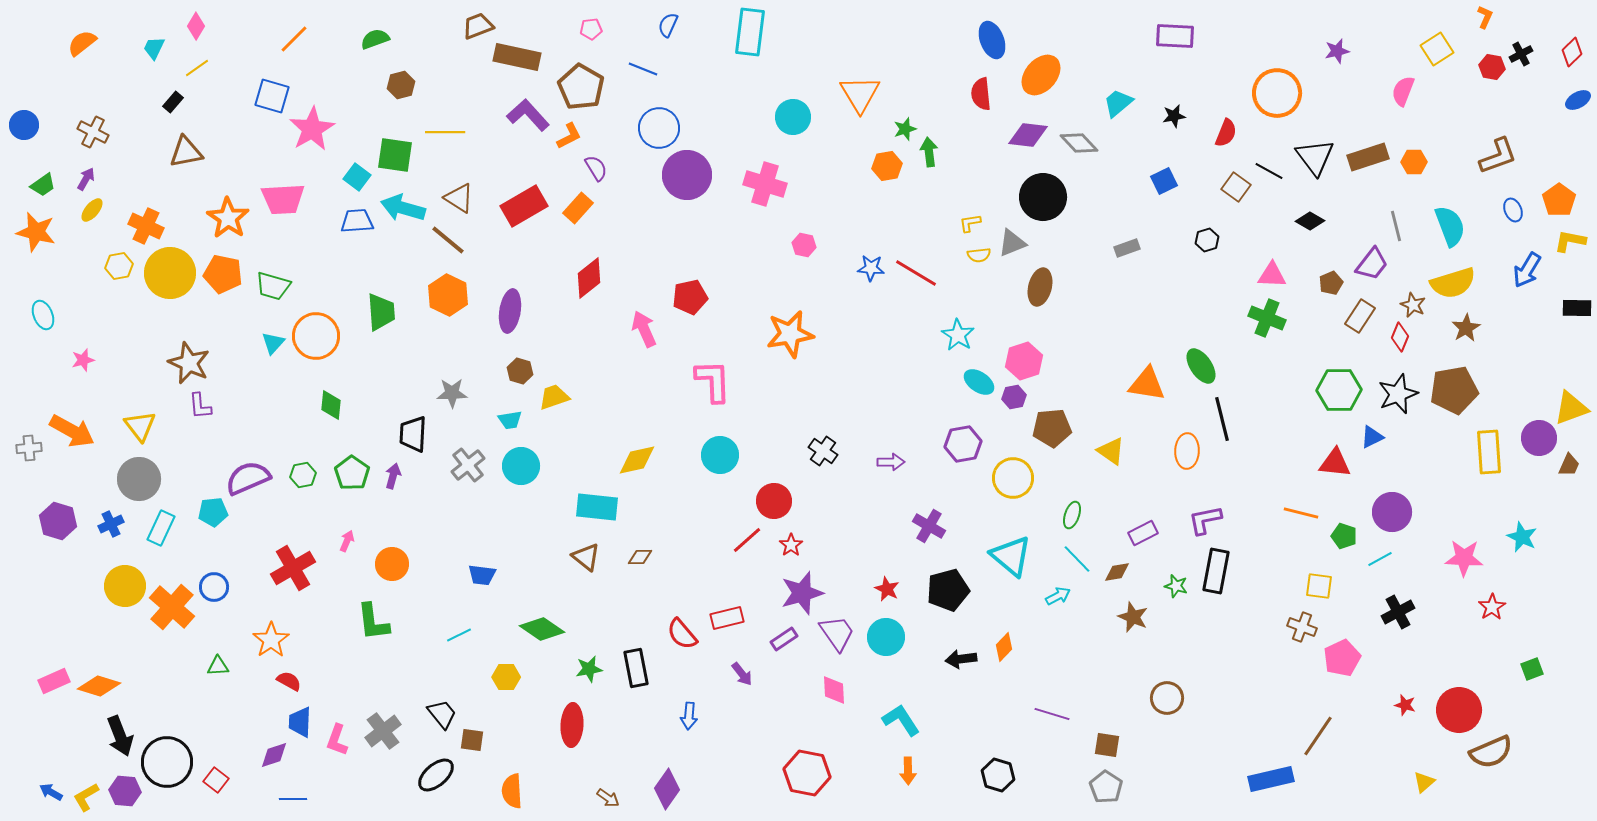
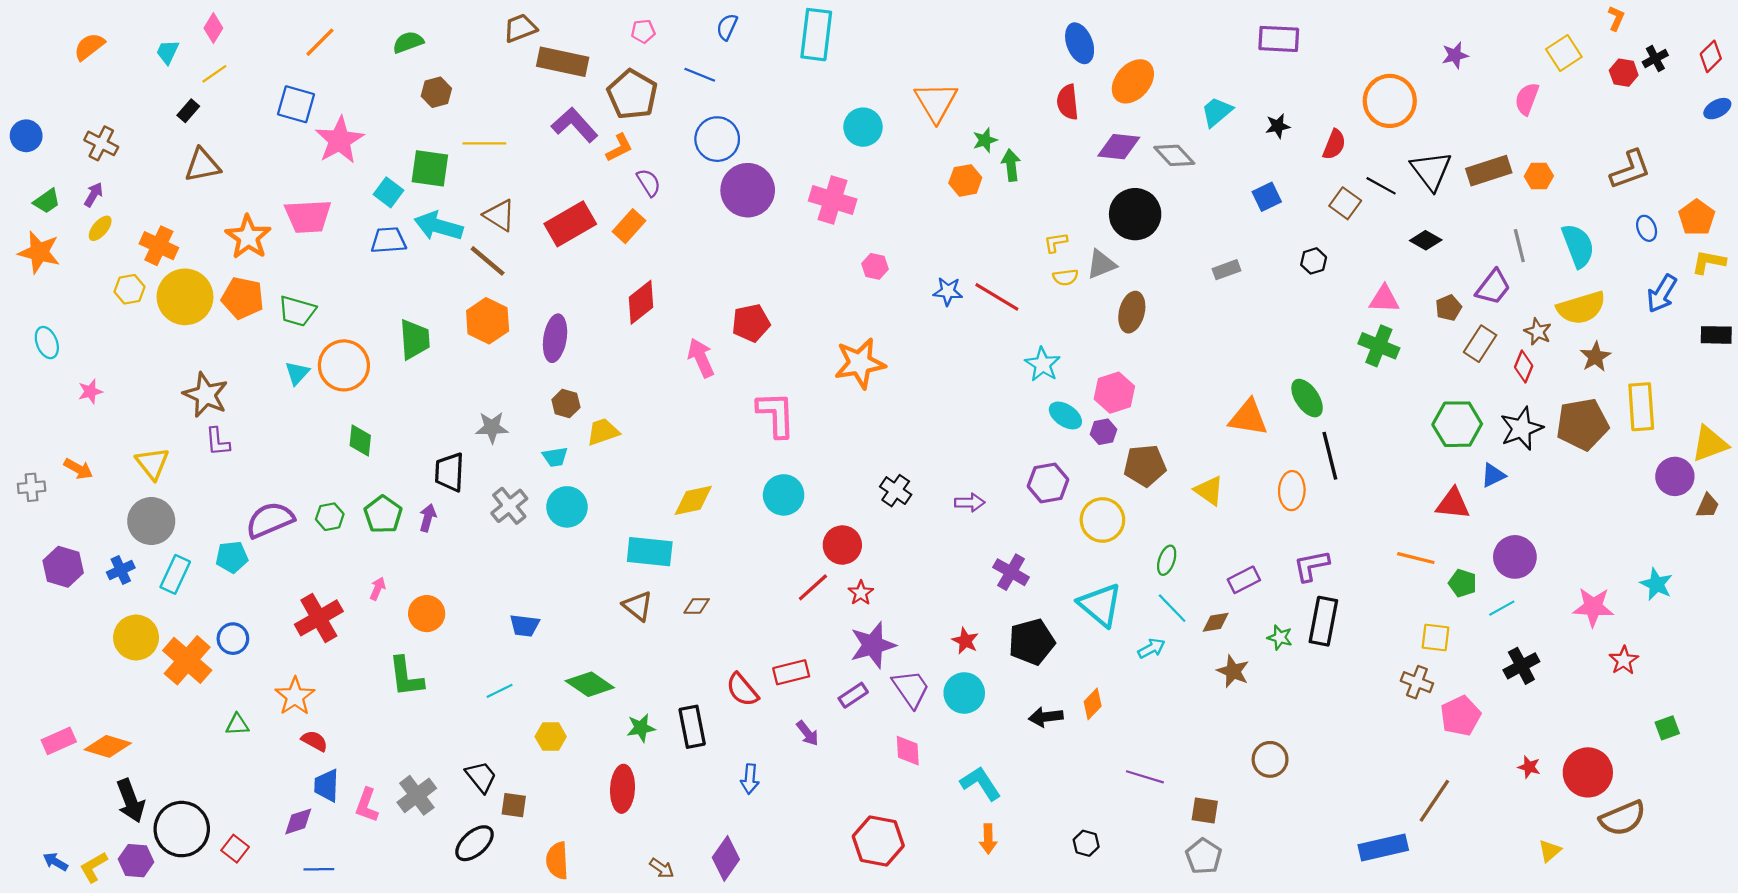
orange arrow: (72, 431) -> (78, 469), size x0.6
yellow rectangle: (1489, 452) -> (1641, 407), moved
black hexagon: (998, 775) -> (1086, 843), size x0.7

